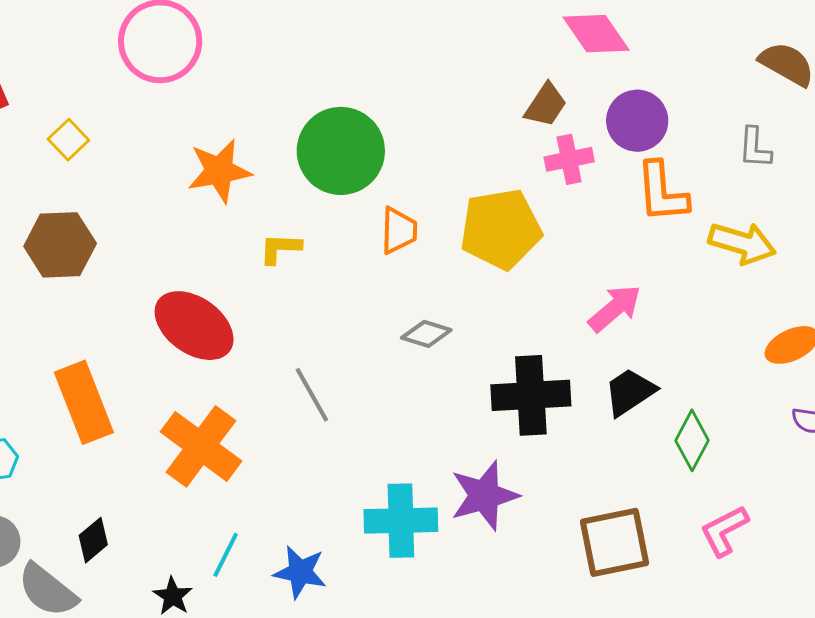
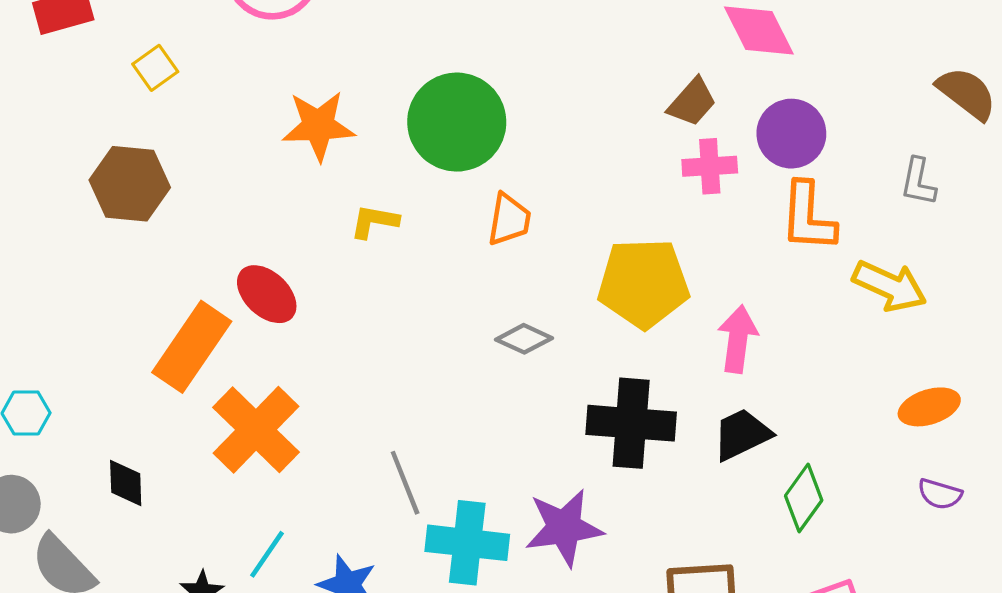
yellow pentagon: (501, 229) -> (643, 283), moved
pink arrow: (615, 308) -> (738, 339), turned -50
red ellipse: (194, 326) -> (267, 294), size x0.7
gray line: (312, 395) -> (405, 483), moved
orange rectangle: (84, 402) -> (192, 347), moved, turned 48
black diamond: (93, 540) -> (126, 483), moved, turned -60

